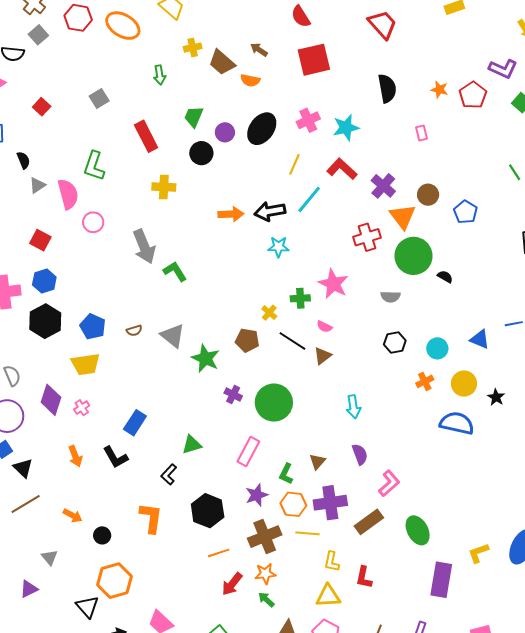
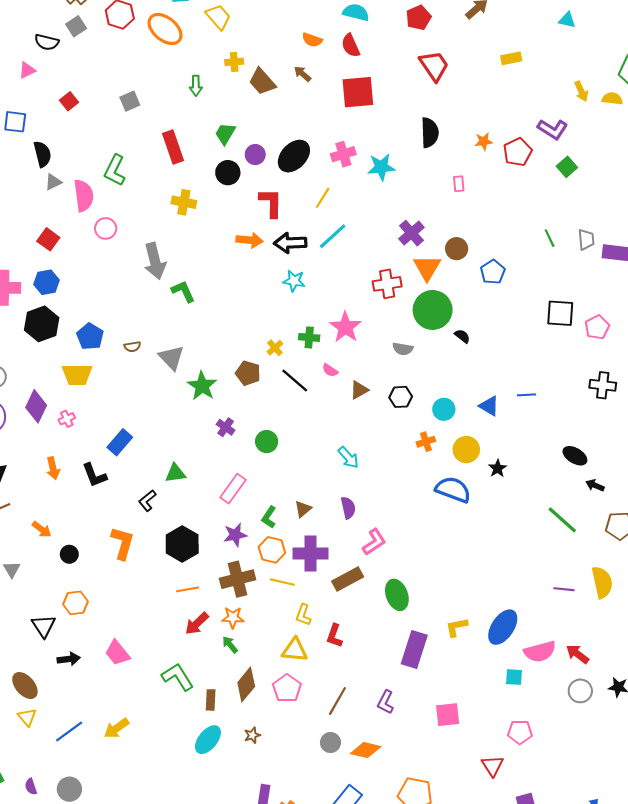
orange semicircle: (250, 80) -> (312, 40), moved
orange star: (439, 90) -> (484, 141), turned -30
black semicircle: (23, 160) -> (42, 154), size x1.4
red L-shape: (342, 169) -> (271, 203), moved, turned 40
brown triangle: (323, 356) -> (359, 390), moved
green circle: (274, 403) -> (267, 442), size x0.6
cyan arrow: (353, 407) -> (348, 457), turned -40
orange hexagon: (114, 581) -> (76, 603), size x0.7

